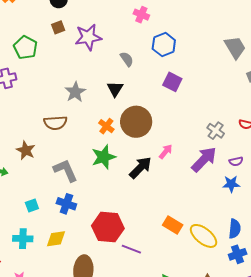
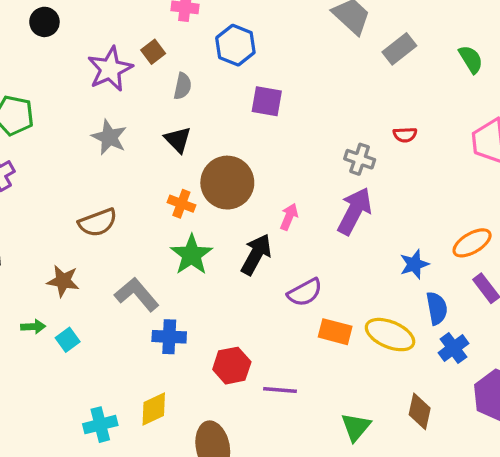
brown square: (58, 27) -> (153, 52), moved
gray semicircle: (127, 59) -> (183, 86), turned 63
gray star: (75, 92) -> (109, 137), moved
purple semicircle: (236, 161) -> (305, 292), moved, size x1.5
blue star: (231, 184) -> (414, 264), moved
blue cross: (66, 204) -> (169, 337), moved
cyan square: (32, 206) -> (68, 340), moved
red hexagon: (108, 227) -> (232, 366), size x0.7

